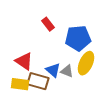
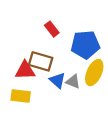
red triangle: (24, 61) -> (25, 70), turned -36
brown rectangle: (38, 81) -> (41, 61), moved

